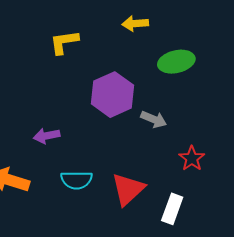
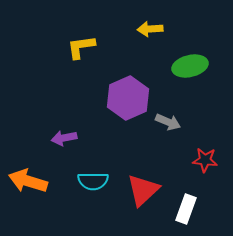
red star: (192, 158) -> (205, 160), turned -30

